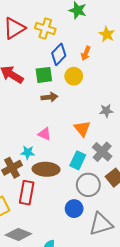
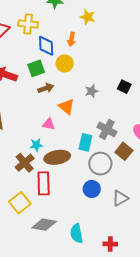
blue diamond: (59, 54) -> (46, 46), turned -35
gray star: (106, 111) -> (92, 91), moved
orange triangle: (82, 129) -> (66, 107), moved
gray triangle: (101, 224) -> (120, 198), size x0.7

